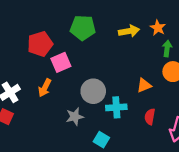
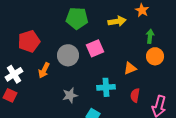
orange star: (158, 28) -> (142, 10), moved
red pentagon: (40, 44) -> (29, 41), moved
pink square: (61, 62) -> (95, 48), moved
gray circle: (93, 91) -> (68, 55), moved

